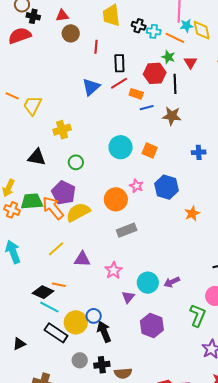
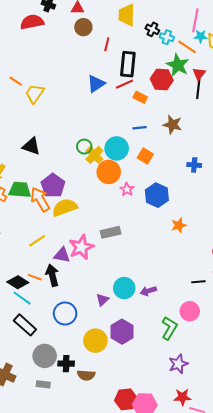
green star: (168, 57) -> (178, 65), size x1.6
black rectangle: (119, 63) -> (128, 64), size x1.4
black line: (175, 84) -> (198, 89), moved
blue line: (147, 108) -> (140, 128), moved
yellow cross: (62, 130) -> (94, 155), moved, turned -36
green circle: (76, 162) -> (84, 147), moved
orange circle: (116, 199) -> (109, 172), moved
pink star: (114, 270) -> (81, 247), moved, size x1.4
blue circle: (94, 316) -> (65, 313), size x1.5
yellow circle: (76, 322) -> (95, 341), moved
black arrow: (104, 332) -> (52, 275), moved
gray circle: (80, 360) -> (45, 356), size x1.5

